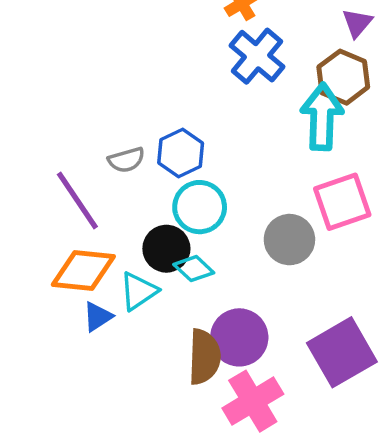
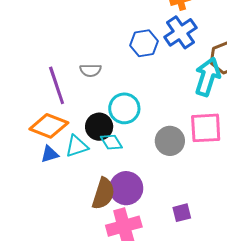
blue hexagon: (181, 153) -> (144, 43), moved
purple square: (342, 352) -> (182, 213), size x0.5

